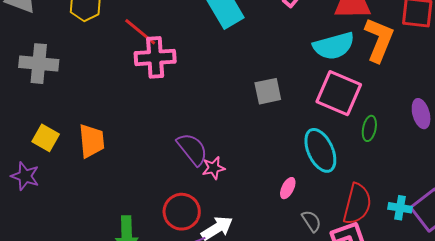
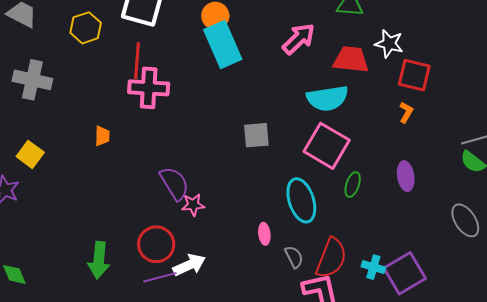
red line: (140, 32) -> (137, 61), turned 48
orange L-shape: (379, 40) -> (406, 112), moved, size x0.5
orange trapezoid: (92, 141) -> (102, 136), moved, size x0.6
pink ellipse: (288, 188) -> (264, 234), turned -40
gray semicircle: (311, 221) -> (294, 257), moved

